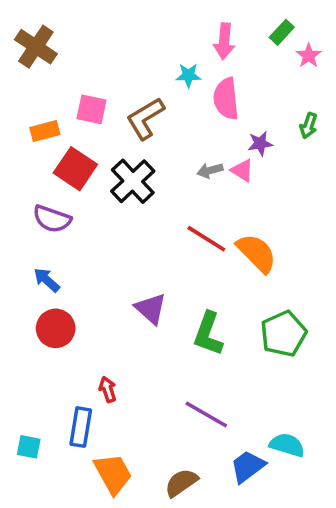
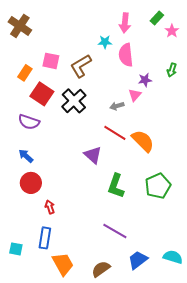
orange rectangle: (45, 131) -> (25, 73), turned -42
gray arrow: (210, 170) -> (117, 106), moved
pink triangle: (242, 170) -> (135, 95), turned 40
purple triangle: (151, 309) -> (93, 155), moved
red arrow: (108, 389) -> (50, 207), moved
cyan semicircle: (287, 445) -> (173, 257), moved

